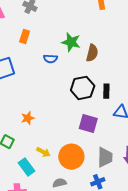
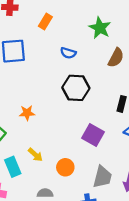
green star: (71, 42) -> (100, 28), moved
black hexagon: (83, 88) -> (76, 88), moved
orange circle: (71, 157) -> (65, 167), size x0.6

